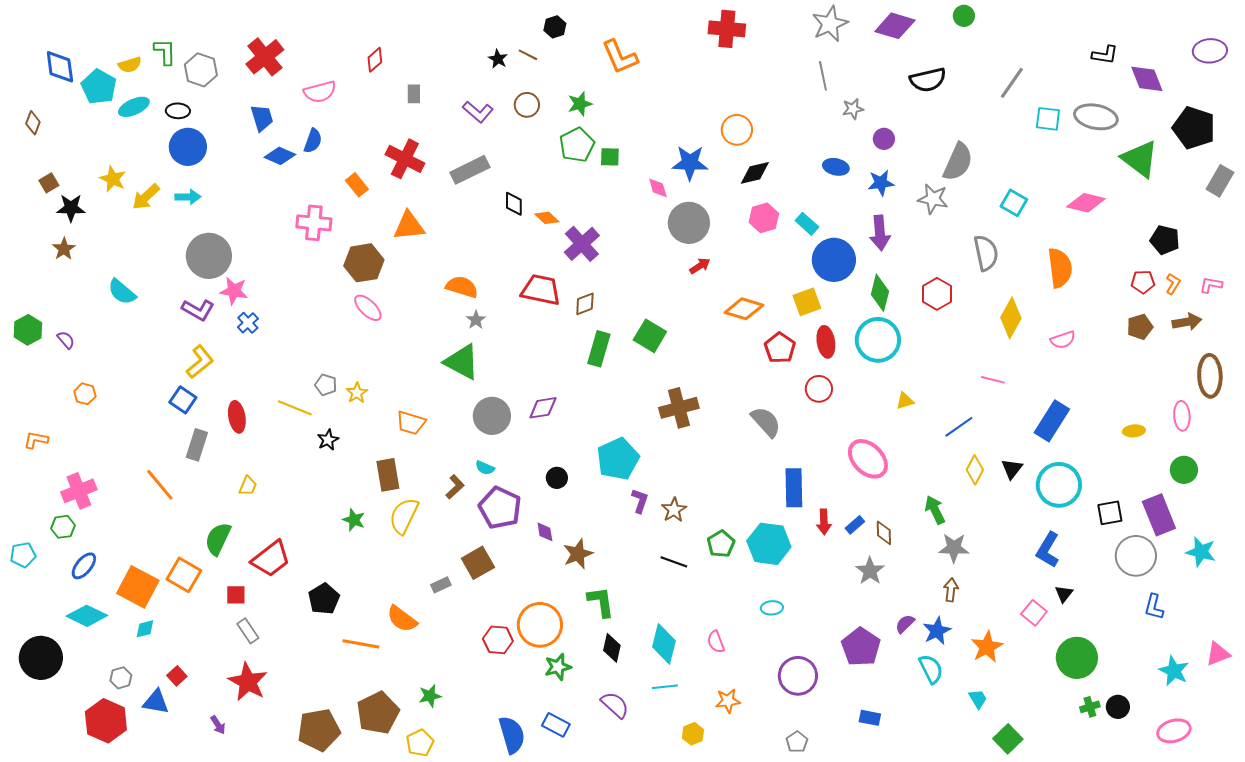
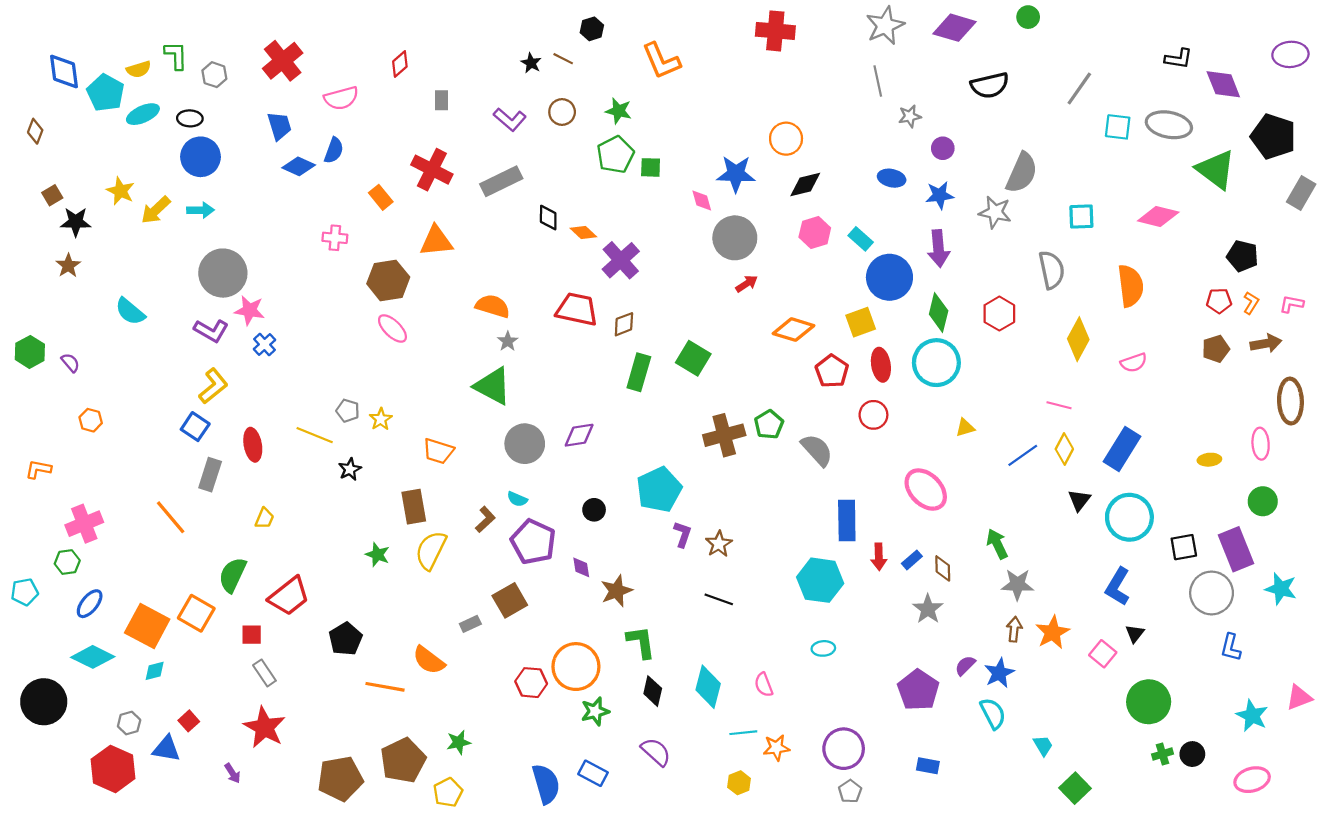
gray hexagon: (201, 70) -> (214, 75), size x0.7
green star: (580, 104) -> (619, 111), turned 30
cyan square: (1014, 203) -> (1081, 217), turned -32
pink cross: (314, 223) -> (335, 238), size x0.7
yellow diamond: (975, 470) -> (1064, 449), moved
green pentagon: (721, 544) -> (769, 424), moved
orange star: (987, 647) -> (1053, 632), moved
purple circle: (798, 676) -> (844, 749), moved
cyan line: (665, 687) -> (743, 733), moved

